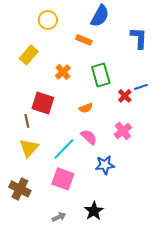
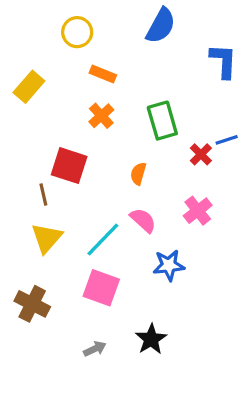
orange rectangle: (84, 40) -> (103, 74), moved
yellow rectangle: (29, 55) -> (29, 87), moved
orange semicircle: (86, 108) -> (138, 174), turned 128

